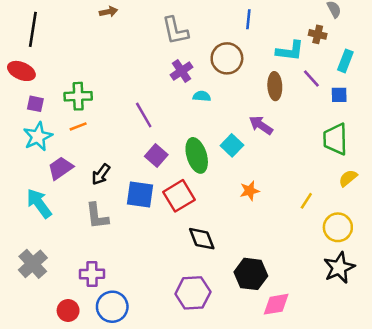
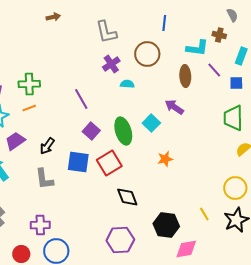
yellow line: (306, 201) -> (204, 214), moved, turned -64

